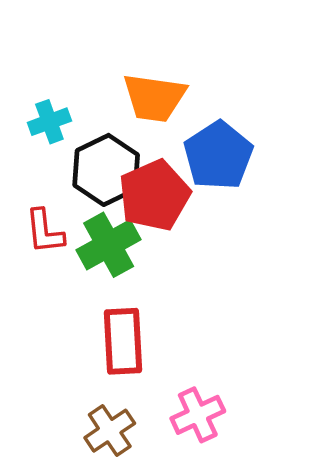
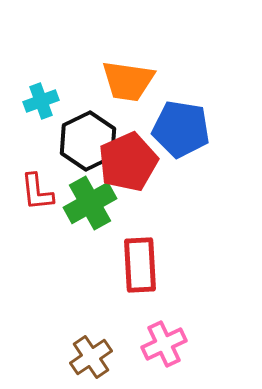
blue pentagon: (218, 155) -> (181, 129), turned -30
red rectangle: (123, 341) -> (140, 265), moved

